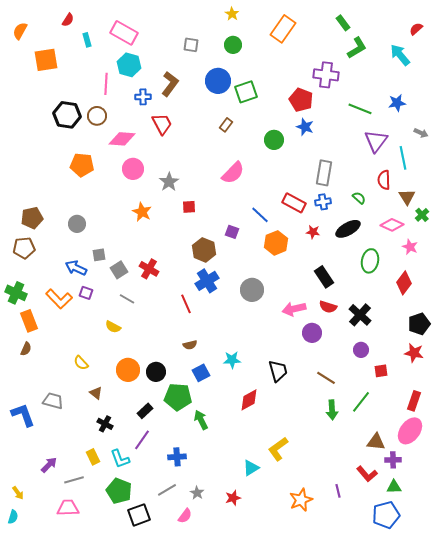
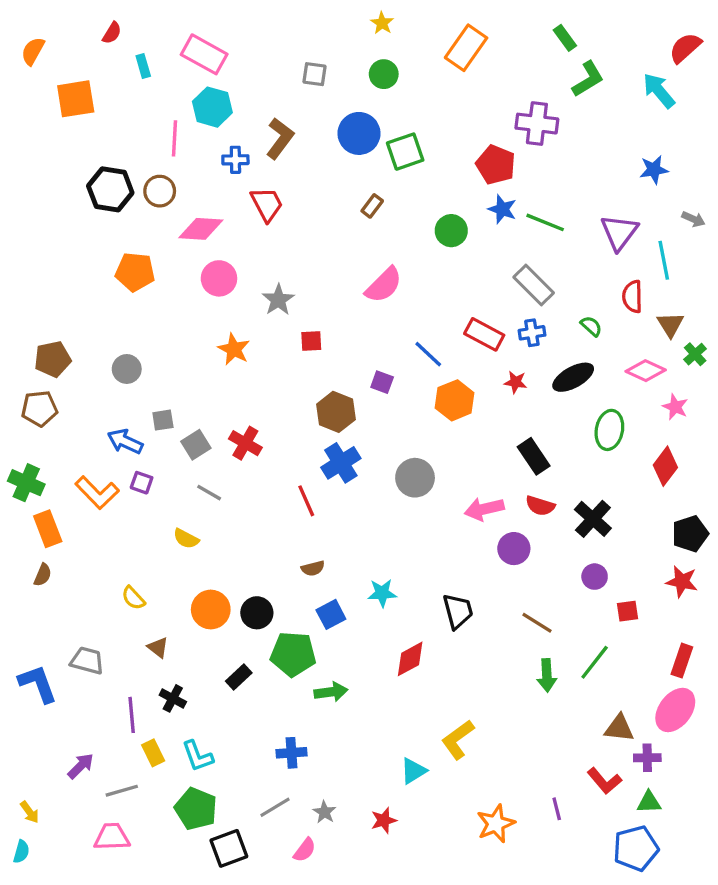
red semicircle: (416, 29) -> (685, 48), size x1.5
green line: (360, 109) -> (545, 222), moved
gray rectangle: (324, 173) -> (534, 285), turned -55
green arrow: (201, 420) -> (331, 692), turned 108
purple line: (142, 440) -> (132, 715), moved, turned -40

